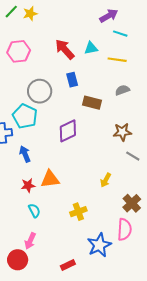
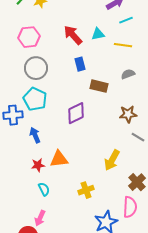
cyan line: (120, 34) -> (126, 20), turned -40
gray circle: (40, 91) -> (36, 68), moved
yellow arrow: (106, 180) -> (112, 160), size x1.5

